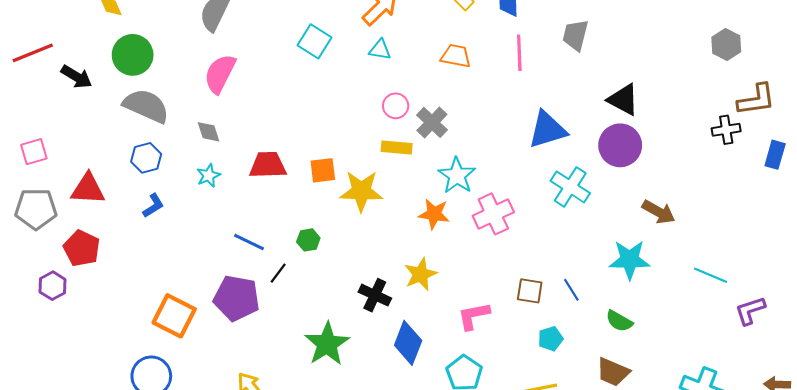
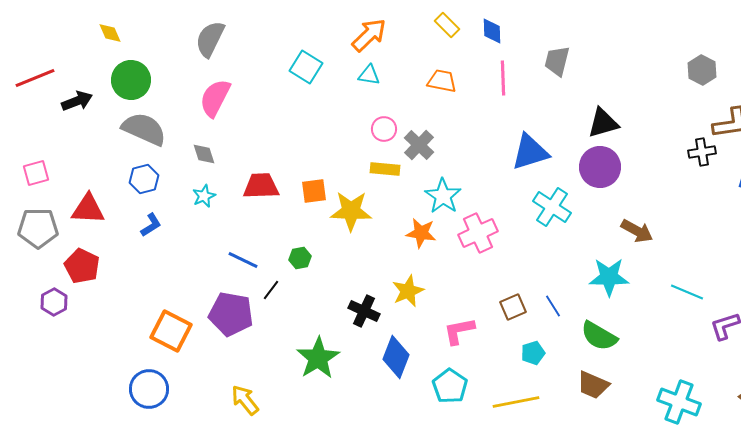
black arrow: (76, 77) -> (77, 101), turned -52
black triangle: (623, 100) -> (603, 123), turned -44
brown square: (530, 291) -> (513, 307), turned -32
green semicircle: (619, 321) -> (599, 336), size x1.4

